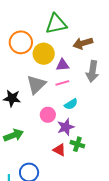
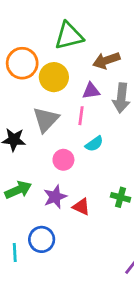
purple triangle: (63, 65) -> (91, 91), moved
pink line: (62, 83) -> (81, 116), turned -64
purple star: (66, 127) -> (55, 197), moved
green cross: (77, 144) -> (120, 197), moved

